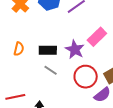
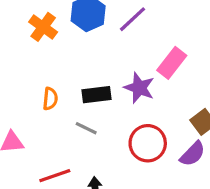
gray line: (51, 70) -> (86, 128), moved
red circle: (86, 77) -> (148, 143), moved

